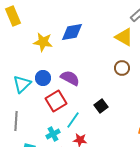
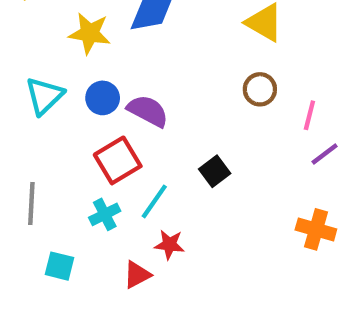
blue circle: (43, 78) -> (103, 98), moved
cyan triangle: (22, 84) -> (44, 96), moved
cyan cross: (53, 134) -> (105, 214), moved

